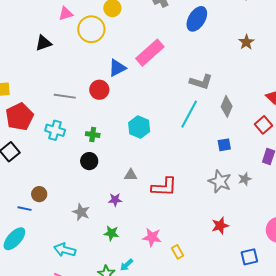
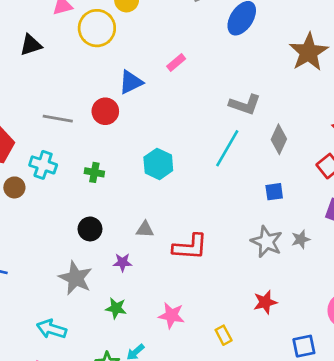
brown star: (246, 42) -> (309, 52), size x1.8
pink rectangle: (150, 53) -> (176, 63), size x0.5
black circle: (89, 161) -> (90, 229), moved
brown circle: (39, 194) -> (14, 187), moved
gray star: (81, 212) -> (76, 278), size x1.4
yellow rectangle: (177, 252) -> (224, 335), moved

